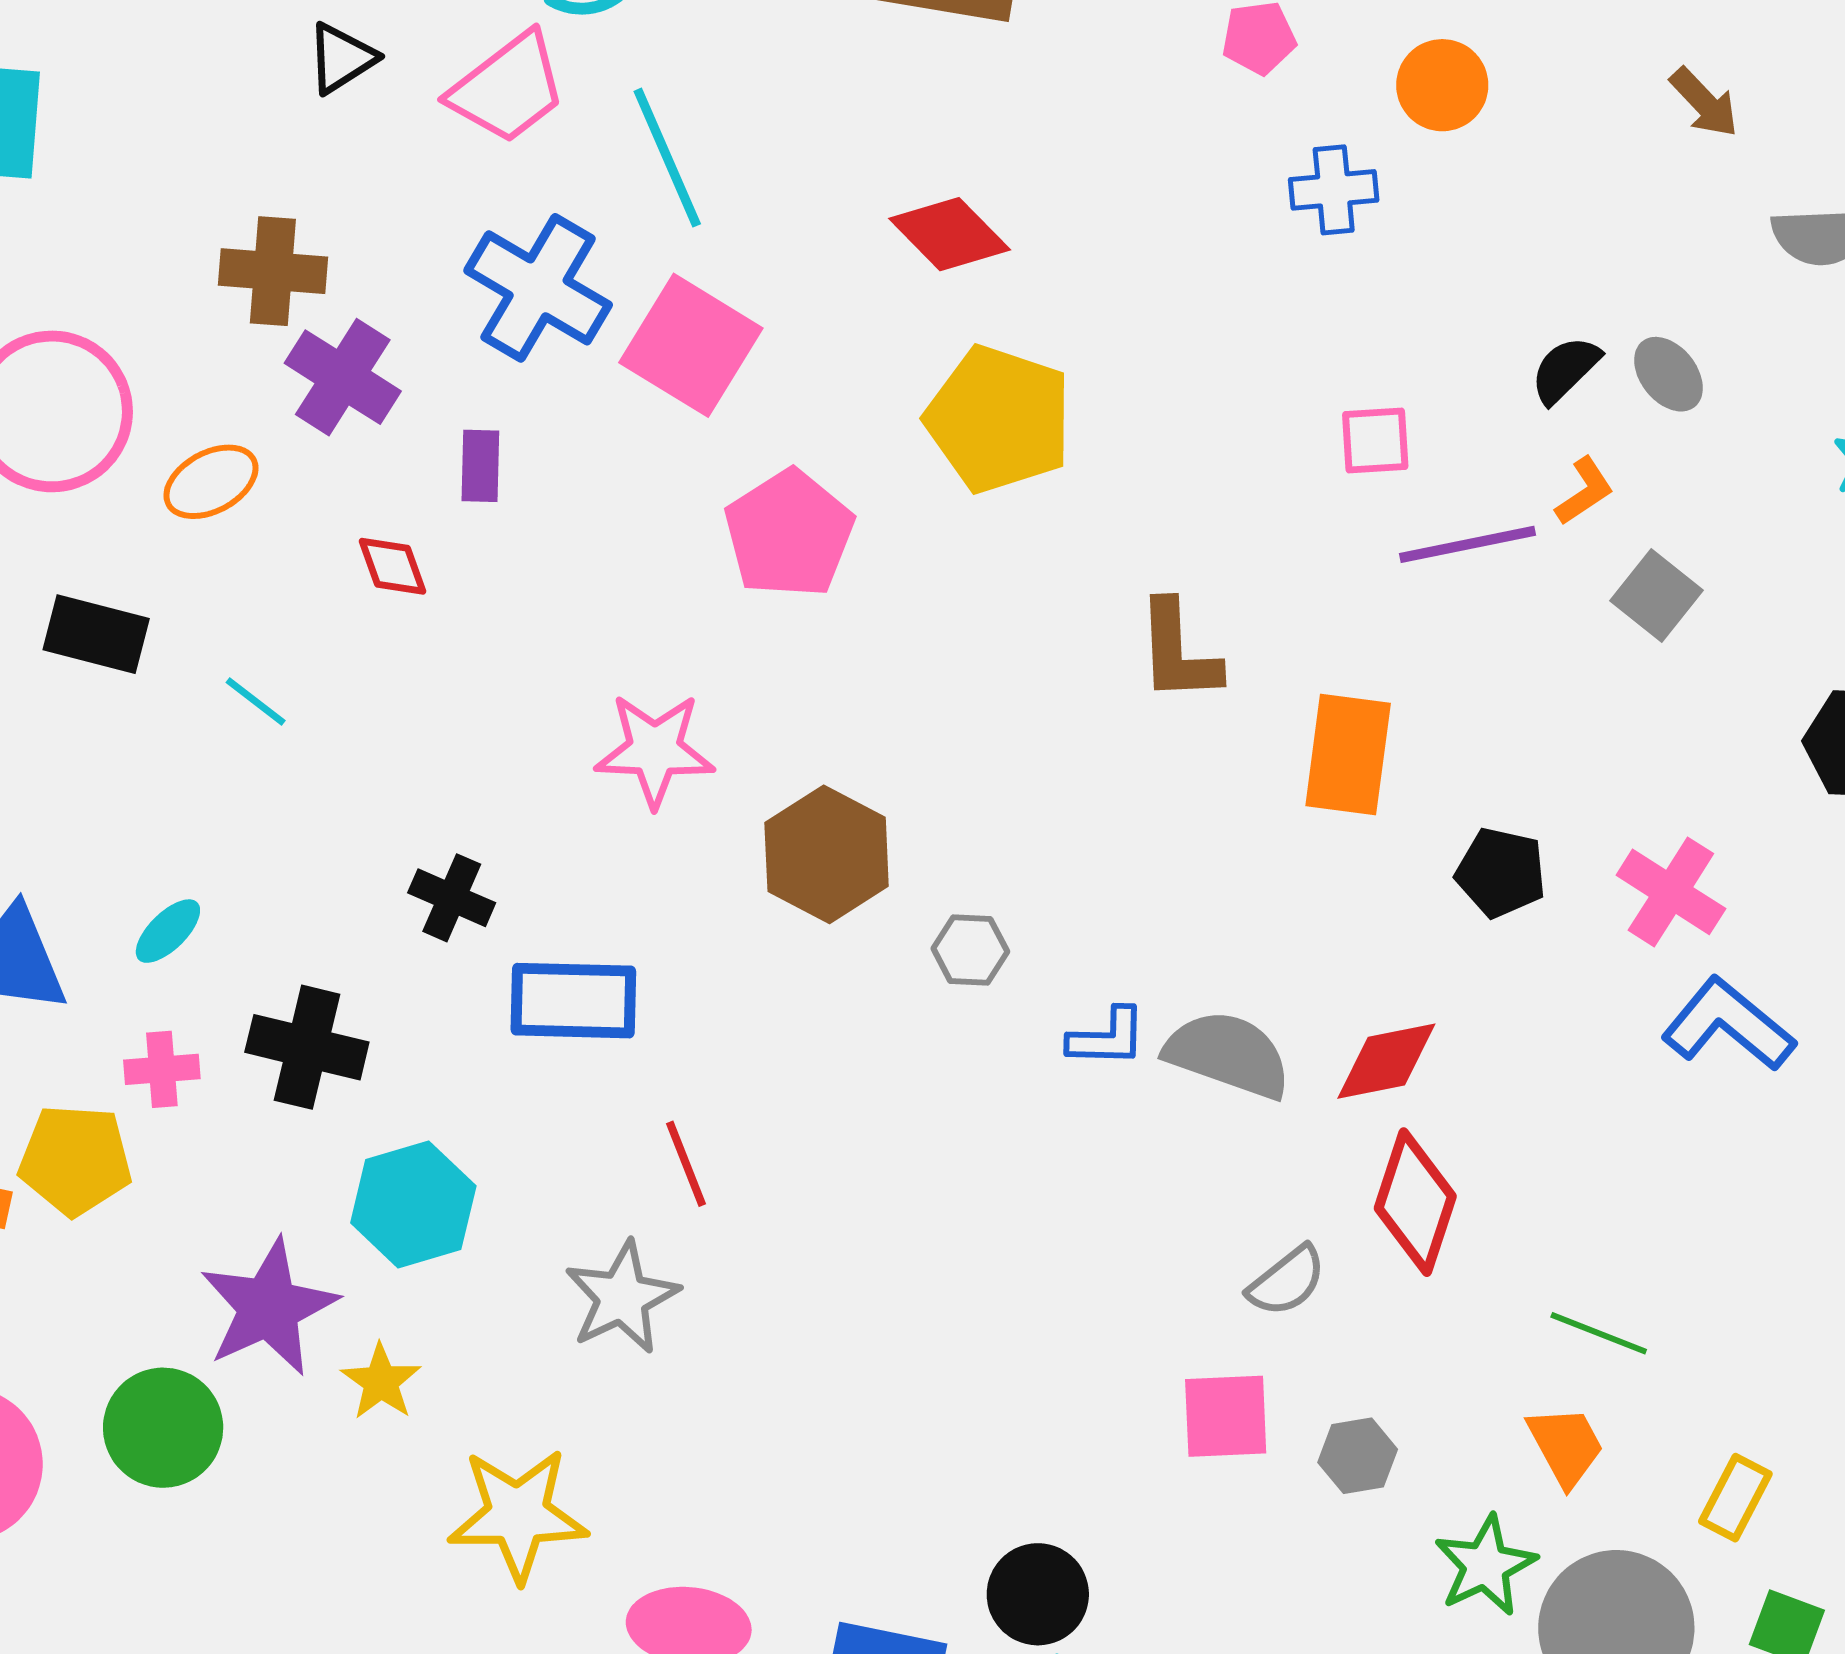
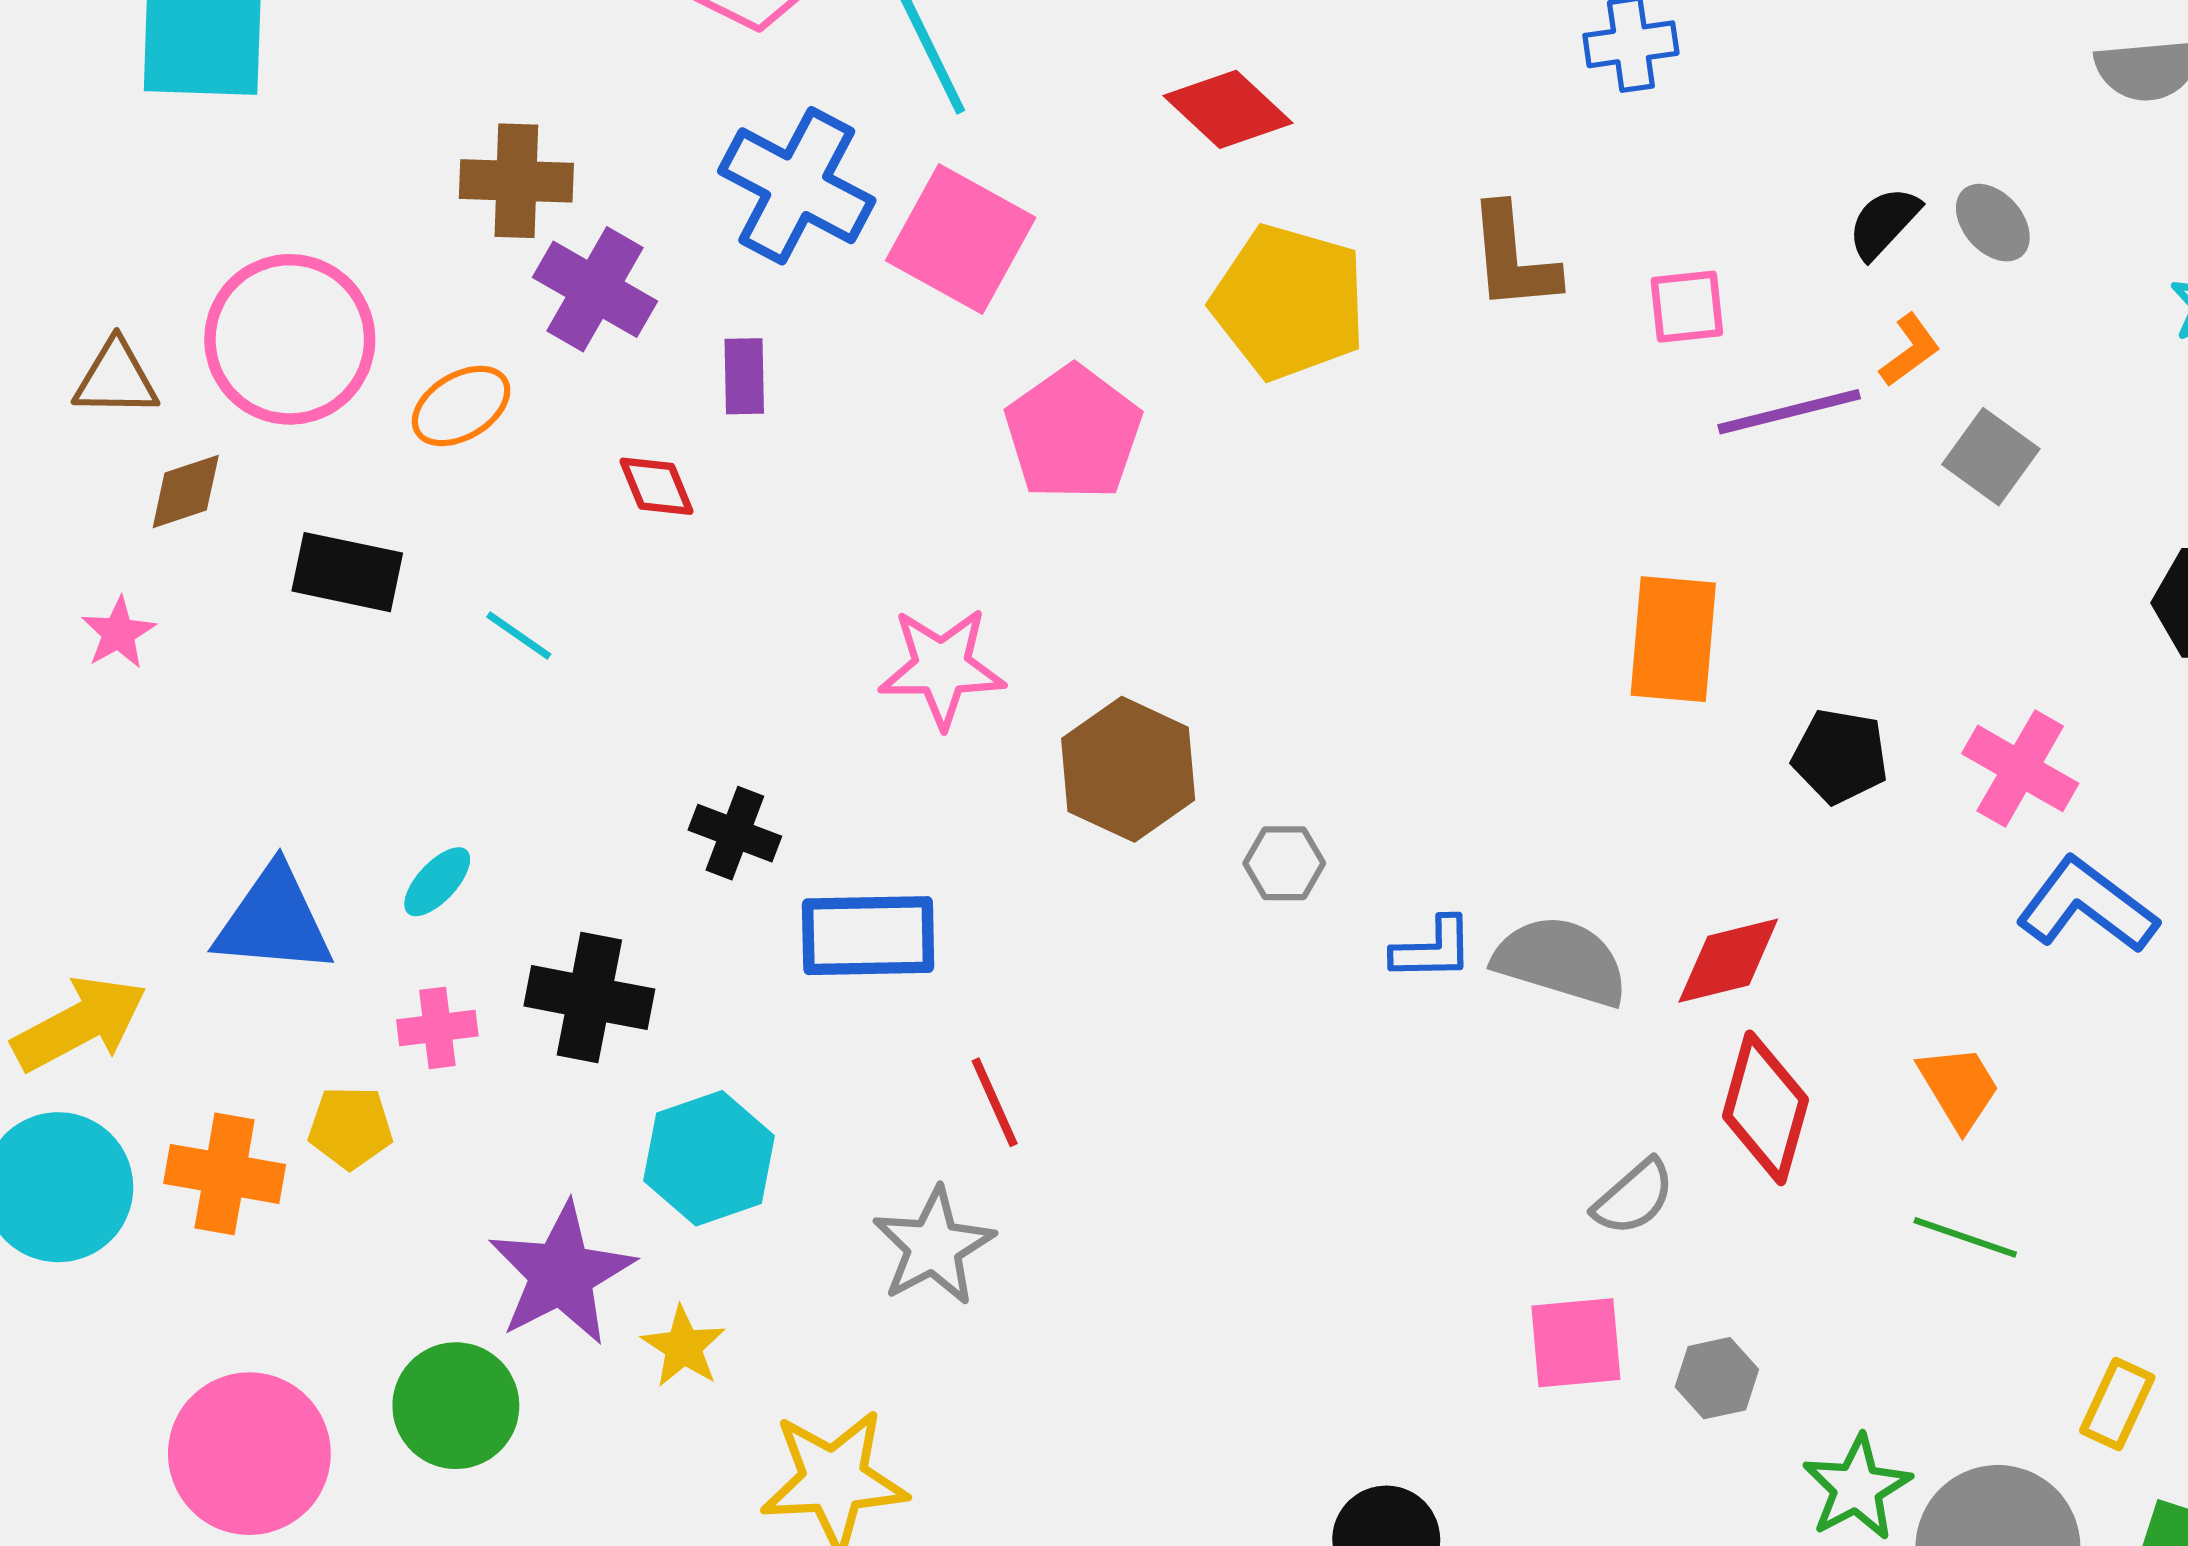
brown L-shape: (1178, 652) -> (1513, 258), moved
yellow pentagon: (75, 1160) -> (350, 1128), size x0.7
orange trapezoid: (1566, 1446) -> (1959, 1087), moved

